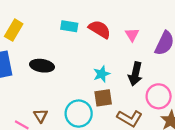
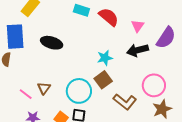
black arrow: (135, 74) -> (138, 50), moved, turned 55
brown square: (103, 98) -> (103, 80), turned -36

